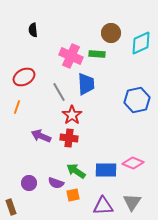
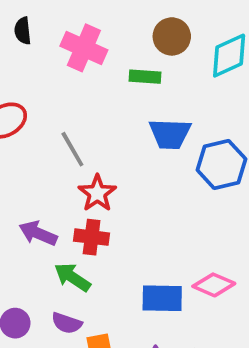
pink cross: (71, 56) -> (84, 48), moved
blue trapezoid: (86, 84) -> (170, 134), moved, turned 95
green arrow: (76, 171) -> (72, 277), moved

